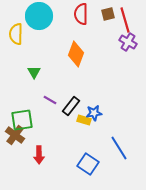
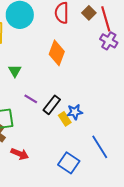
brown square: (108, 14) -> (89, 13), turned -32
yellow rectangle: (84, 120) -> (65, 119), turned 40
red arrow: (39, 155) -> (20, 154), turned -66

